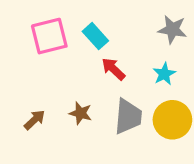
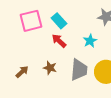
red arrow: (113, 69) -> (59, 41), moved
cyan star: (164, 74) -> (90, 41), moved

